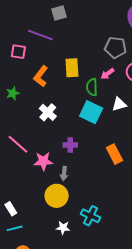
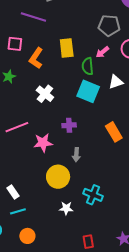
pink square: (18, 52) -> (15, 44), moved
pink line: (18, 144) -> (17, 127), turned -60
gray arrow: (64, 174) -> (76, 155), moved

